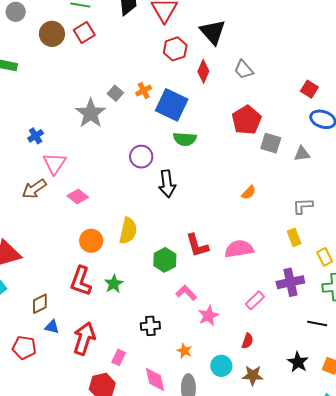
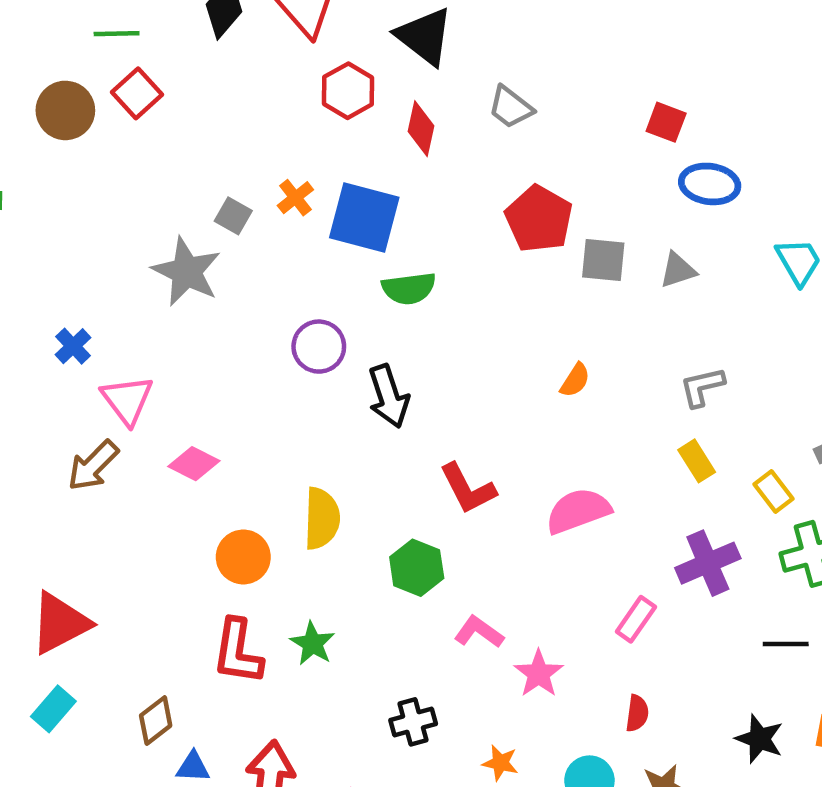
red L-shape: (197, 245) -> (468, 489), moved

